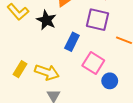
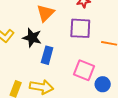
blue rectangle: (72, 42) -> (47, 55), moved

